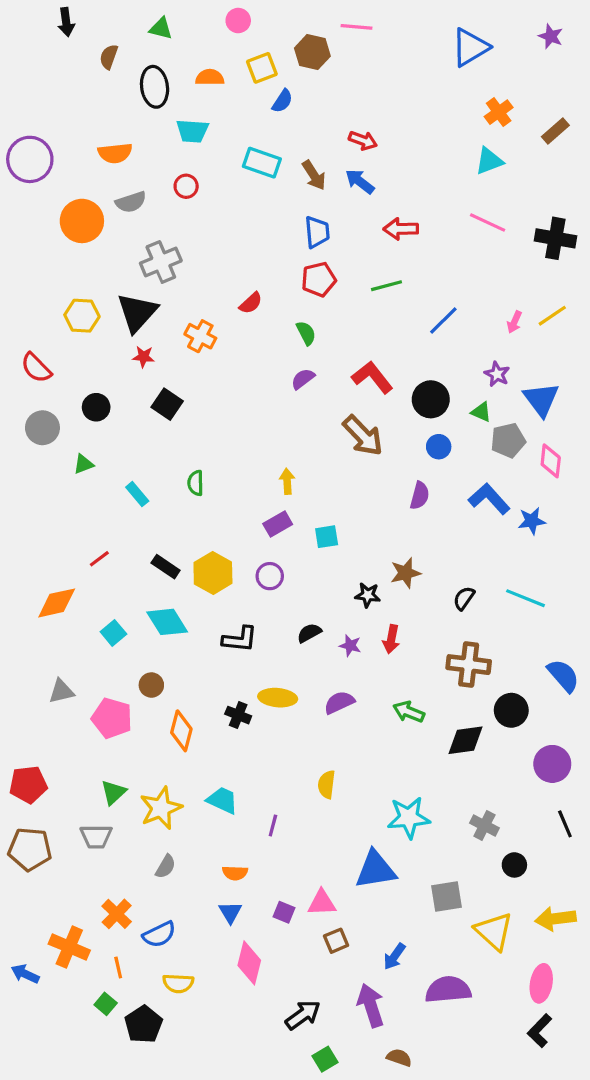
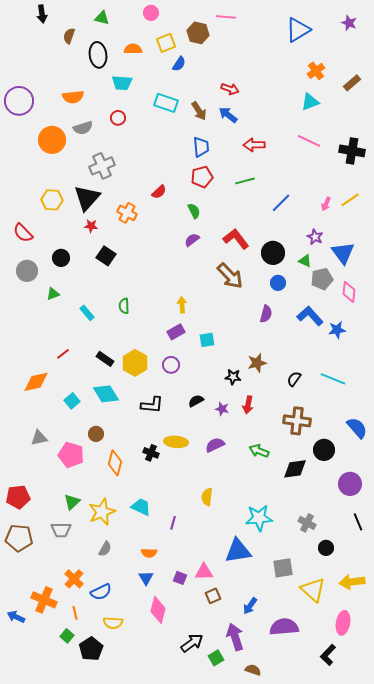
black L-shape: (540, 1031) -> (328, 655), moved
green square: (325, 1059) -> (216, 658), moved

